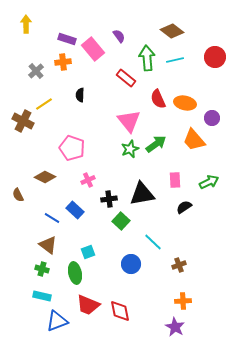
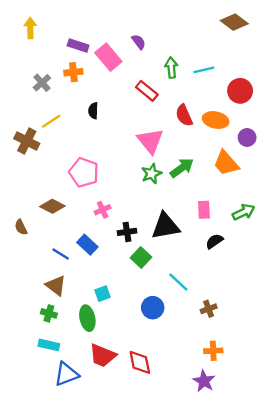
brown diamond: (172, 31) -> (234, 22), moved
red circle: (215, 57) -> (240, 91), moved
green arrow: (147, 58) -> (171, 68), size x0.7

